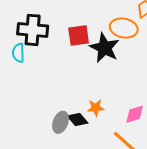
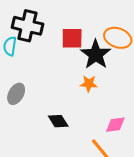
orange star: (96, 108) -> (89, 84), moved
gray ellipse: (61, 122) -> (16, 94), moved

